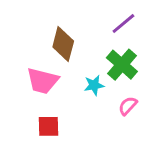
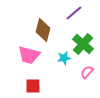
purple line: (123, 24) -> (74, 13), moved

